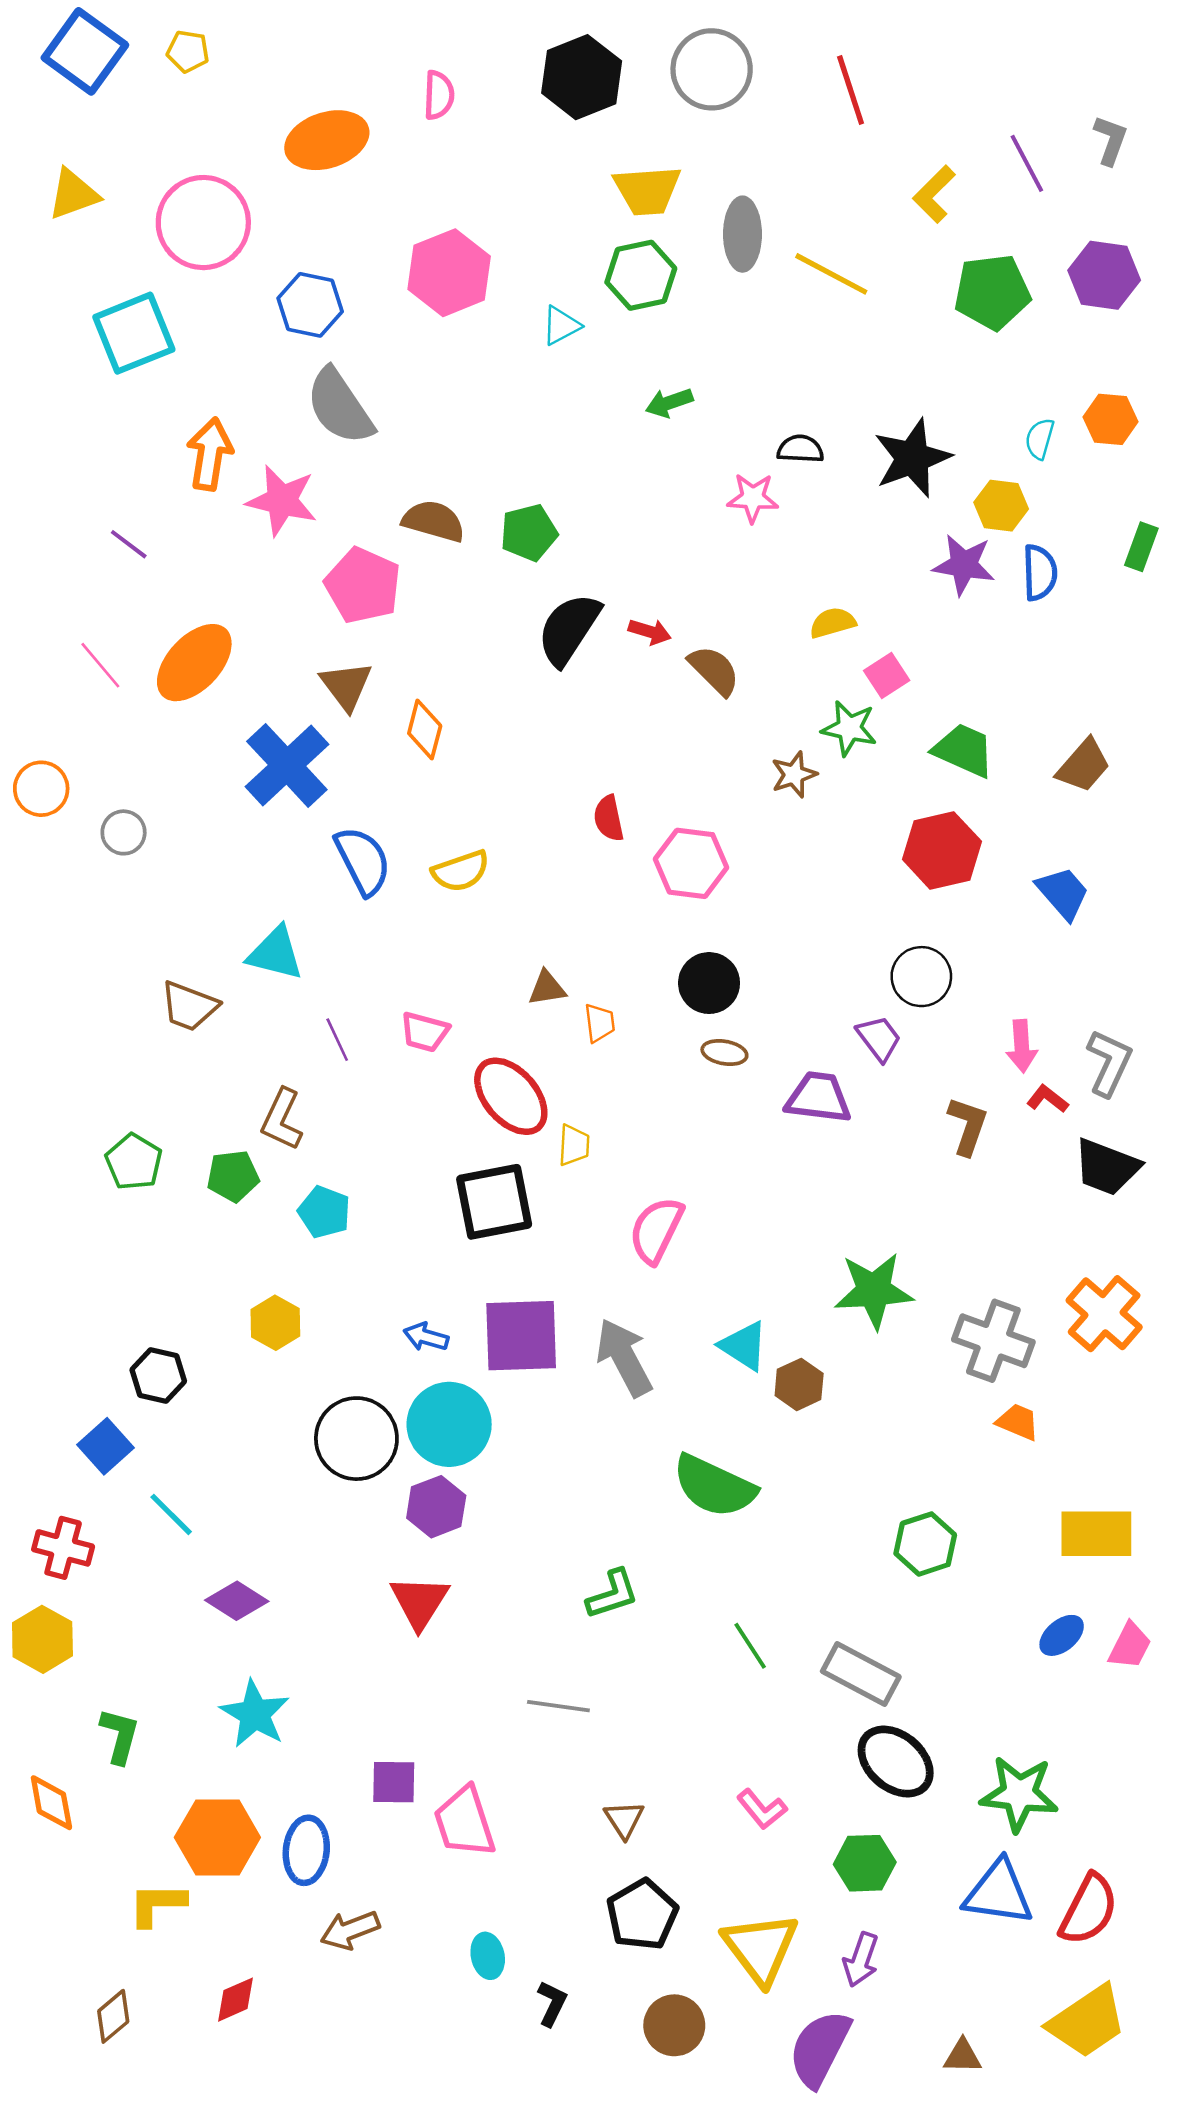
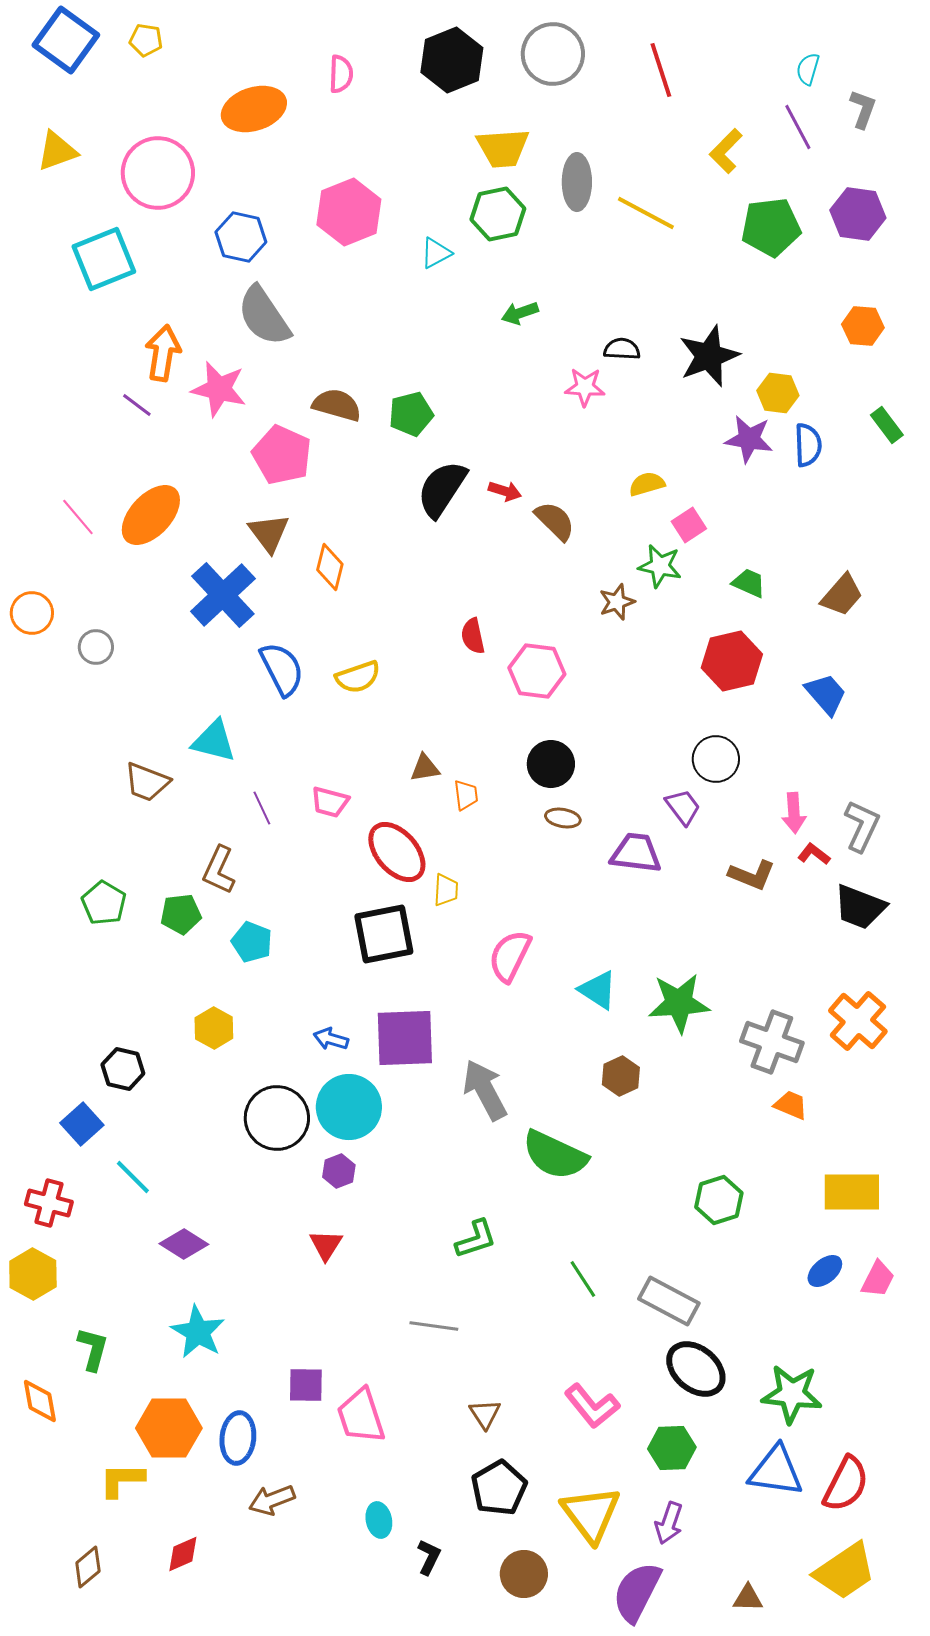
cyan semicircle: (1040, 439) -> (808, 69), moved
purple line: (129, 544) -> (137, 405), moved
green rectangle: (1141, 547) -> (887, 425), turned -57
green trapezoid: (964, 750) -> (749, 583), size x0.7
brown L-shape: (968, 1126) -> (752, 875), turned 93
cyan triangle: (744, 1346) -> (598, 990), moved
gray arrow: (624, 1357) -> (485, 1090), moved
purple hexagon: (436, 1507) -> (339, 1171), size x0.7
red triangle: (419, 1602) -> (326, 1245), size x0.7
pink L-shape: (762, 1809) -> (592, 1406), size x1.4

